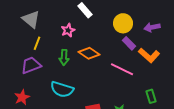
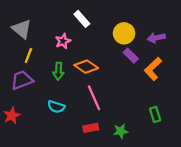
orange L-shape: (149, 55) -> (153, 69), turned 95
pink line: (122, 69) -> (94, 98), moved, turned 40
cyan semicircle: (62, 89) -> (56, 107), size x0.7

